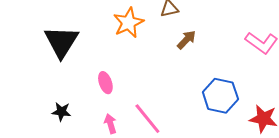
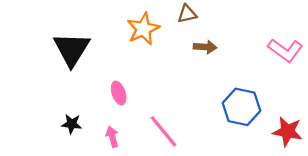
brown arrow: (186, 40) -> (205, 47), turned 50
pink arrow: (110, 124) -> (112, 137), moved

